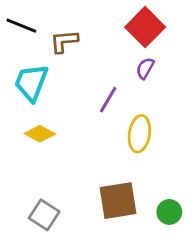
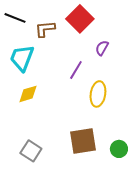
red square: (145, 27) -> (80, 19), moved
yellow diamond: (40, 134) -> (28, 94), turned -45

